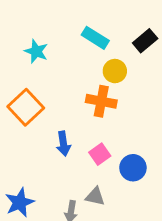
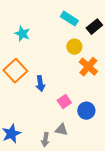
cyan rectangle: (95, 38) -> (69, 19), moved
orange cross: (101, 101) -> (88, 67), moved, turned 30
blue arrow: (63, 144) -> (40, 84), moved

